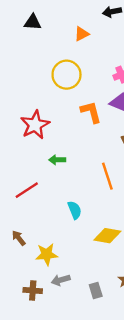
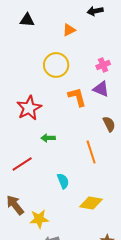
brown arrow: (19, 238) -> (15, 205), size x1.5

